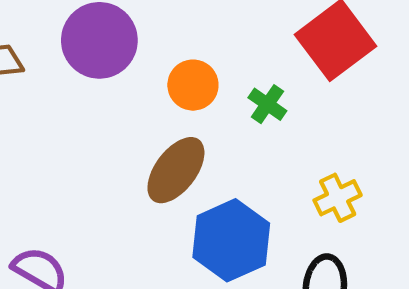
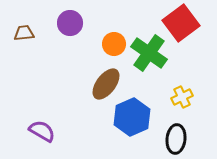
purple circle: (99, 40) -> (70, 23), size x0.7
green cross: (267, 104) -> (149, 53), size x2.0

